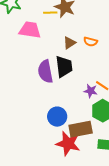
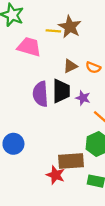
purple star: (91, 91) -> (83, 98), moved
blue circle: (57, 117) -> (13, 144), moved
red star: (68, 144) -> (56, 175), size x0.7

